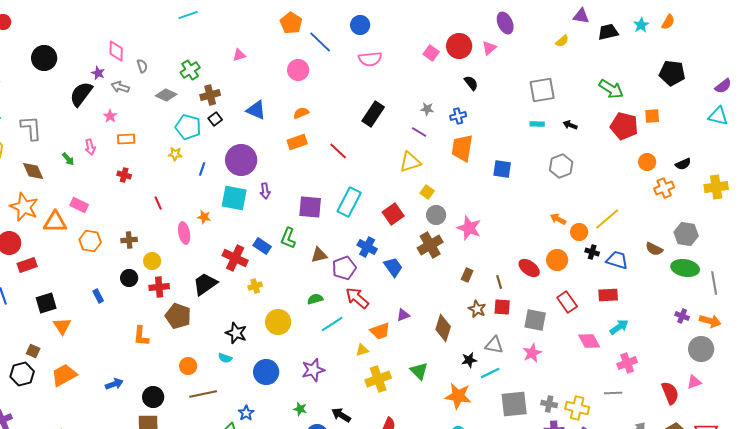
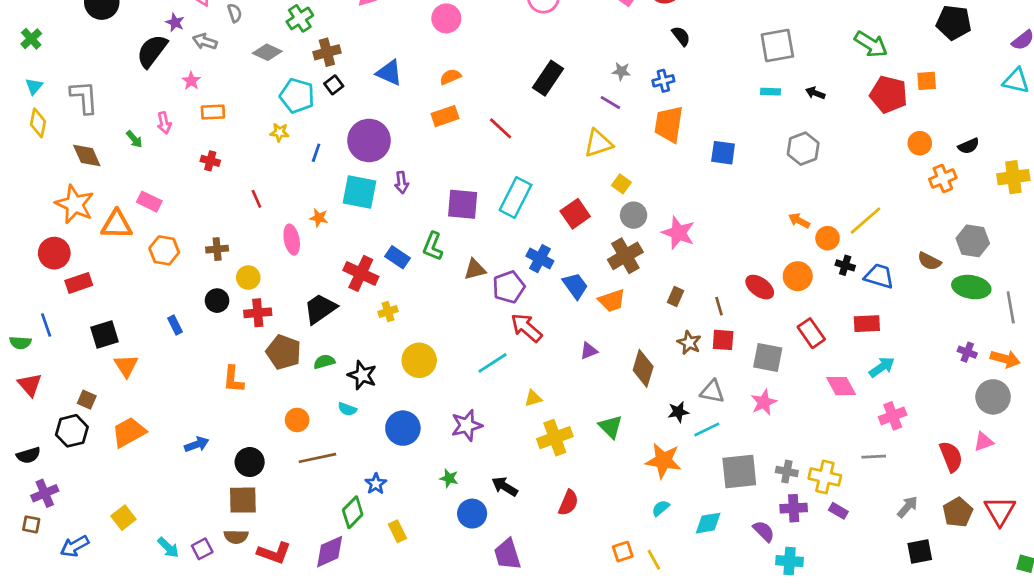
green semicircle: (315, 299) -> (324, 362), moved
orange trapezoid: (380, 331) -> (612, 301), moved

